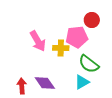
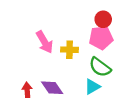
pink pentagon: (77, 37) -> (101, 38), moved

